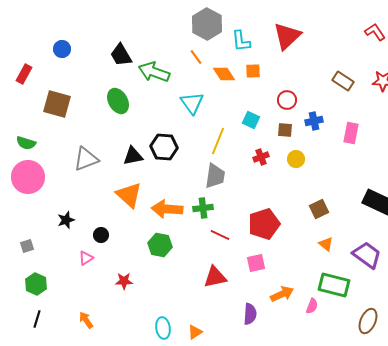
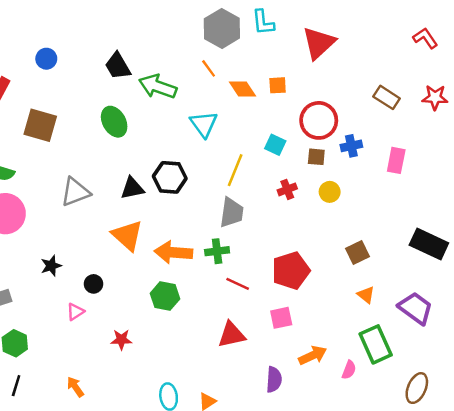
cyan L-shape: (241, 41) -> (263, 22), moved
red circle: (287, 100) -> (319, 120), size x1.6
green rectangle: (334, 285) -> (376, 344), turned 52

